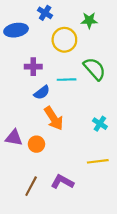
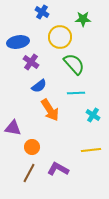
blue ellipse: (16, 30) -> (18, 42), moved
purple cross: (33, 67) -> (31, 62), turned 35
green semicircle: (95, 69) -> (74, 64), moved
cyan line: (67, 80) -> (76, 93), moved
orange circle: (36, 144) -> (32, 147), moved

